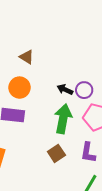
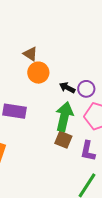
orange circle: (20, 88) -> (38, 73), moved
brown square: (56, 153) -> (63, 140), moved, turned -36

